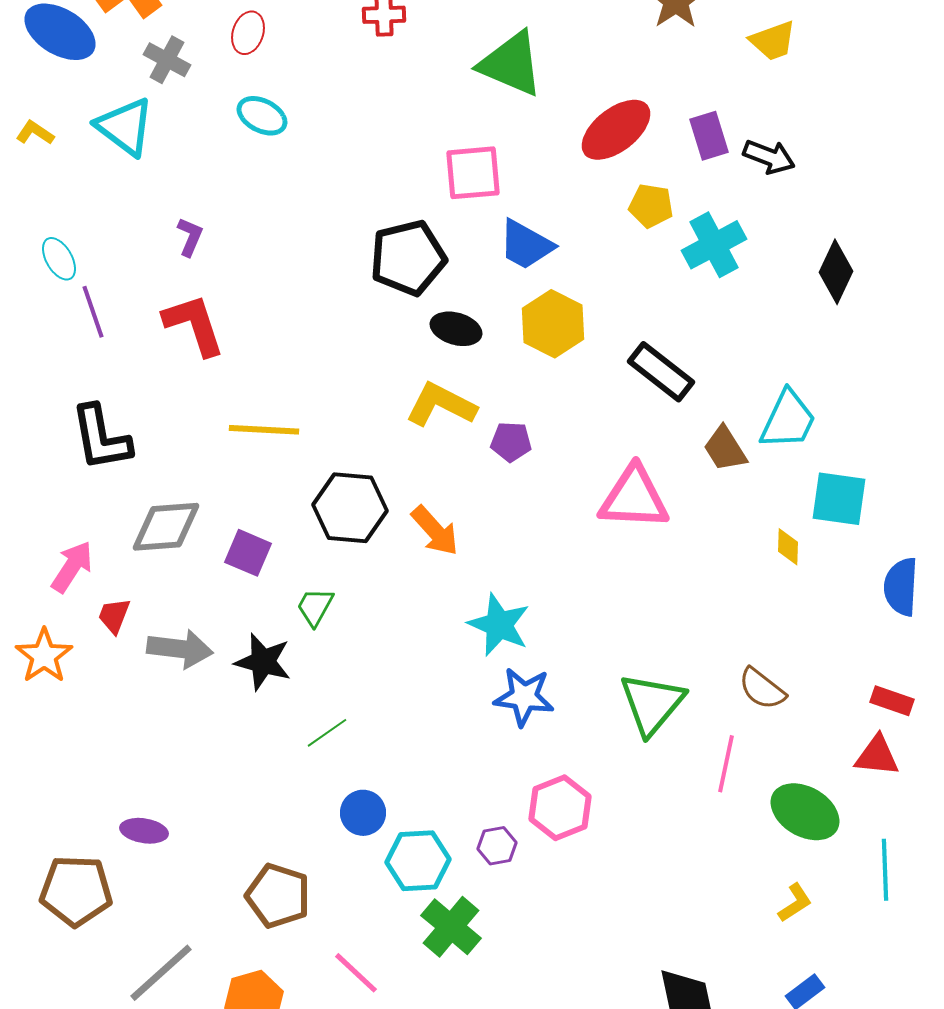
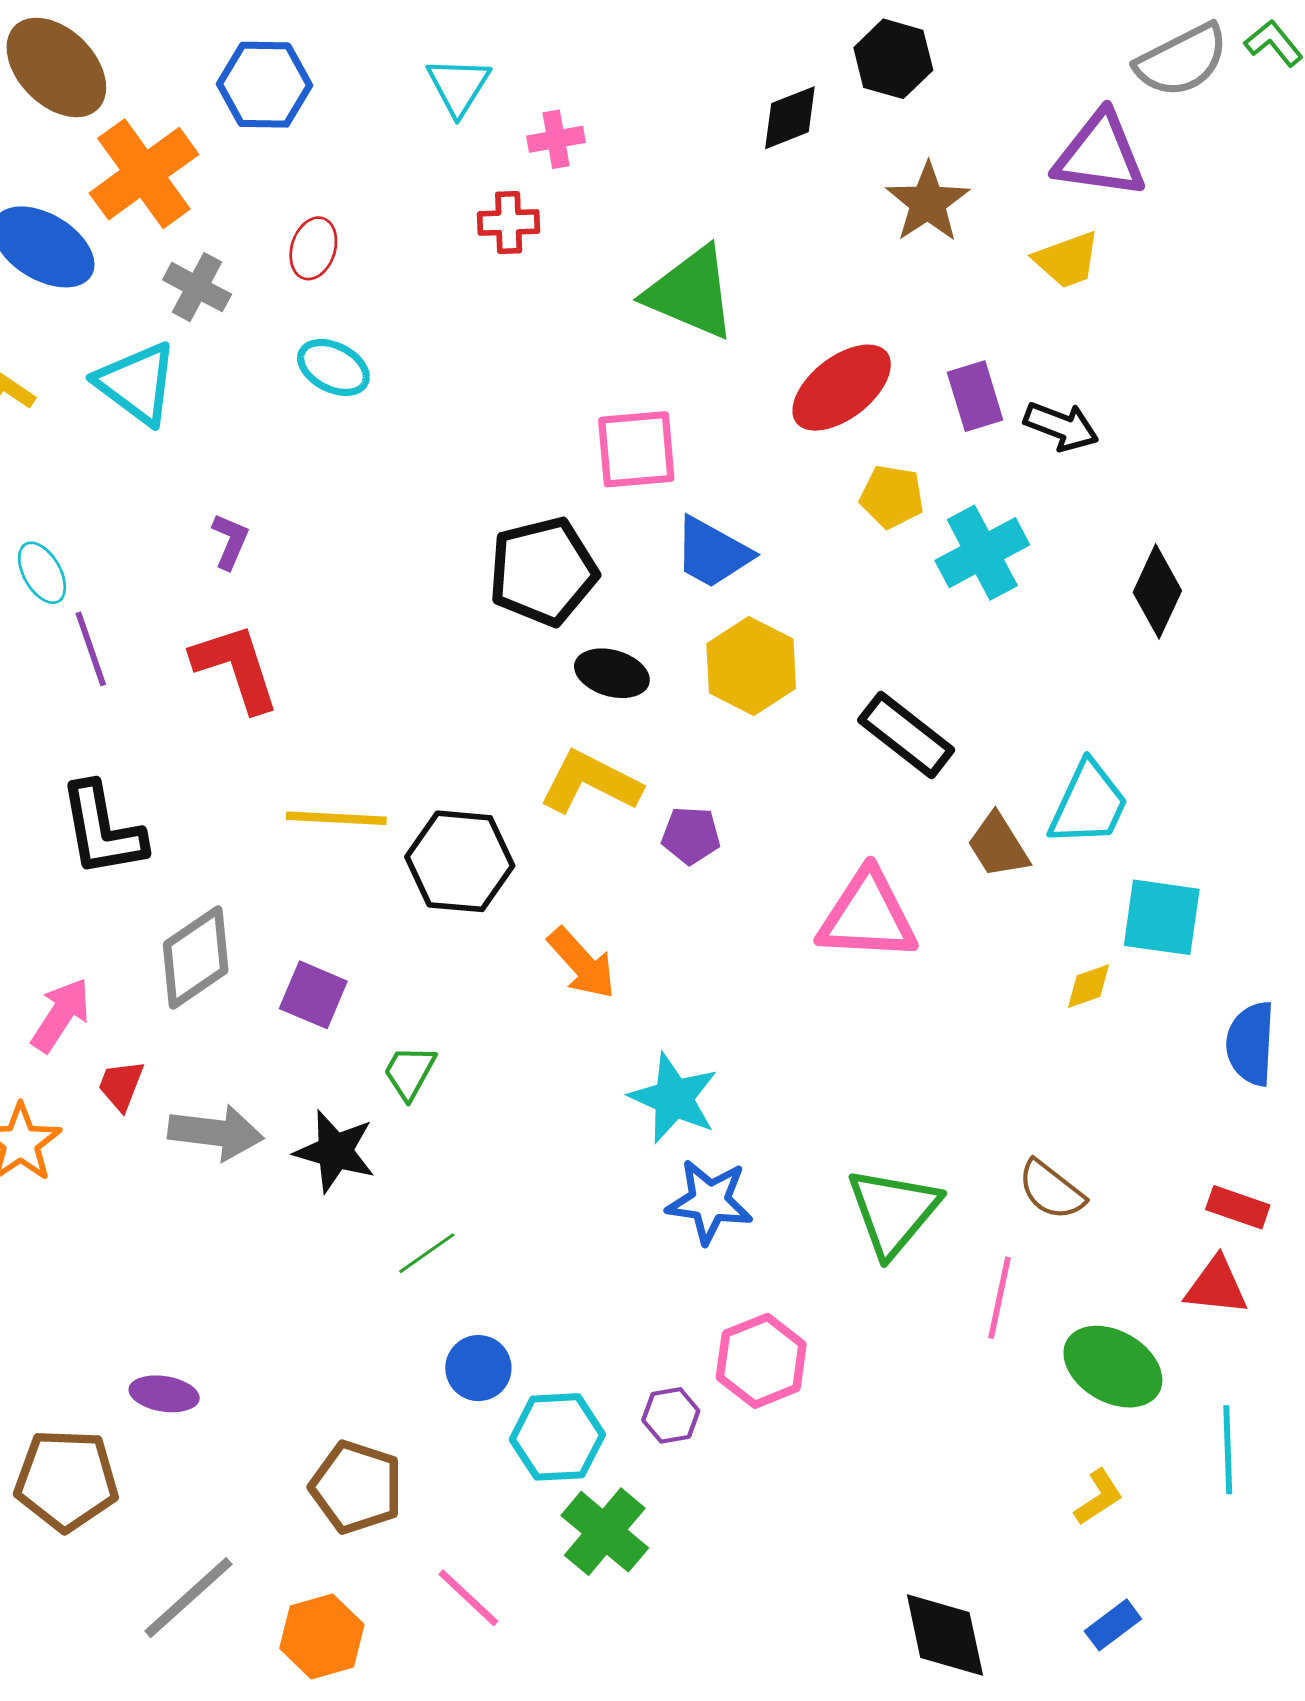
black hexagon: (350, 508) -> (460, 861), moved
gray diamond: (166, 527) -> (196, 957), turned -30
yellow diamond: (788, 547) -> (1089, 986), turned 69

